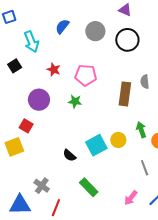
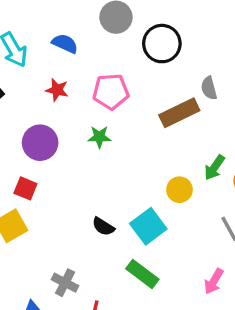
blue semicircle: (62, 26) -> (65, 44), moved, turned 84
black circle: (127, 40) -> (162, 44), moved
brown rectangle: (125, 94) -> (179, 113), turned 65
green arrow: (141, 130) -> (215, 168), turned -119
cyan square: (96, 145) -> (148, 226), moved

